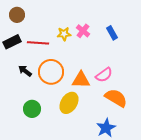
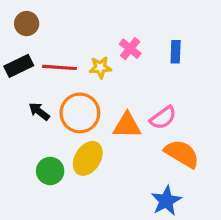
blue rectangle: (112, 33) -> (176, 52), turned 32
yellow star: (64, 34) -> (100, 67), moved
yellow ellipse: (69, 103) -> (88, 158), moved

